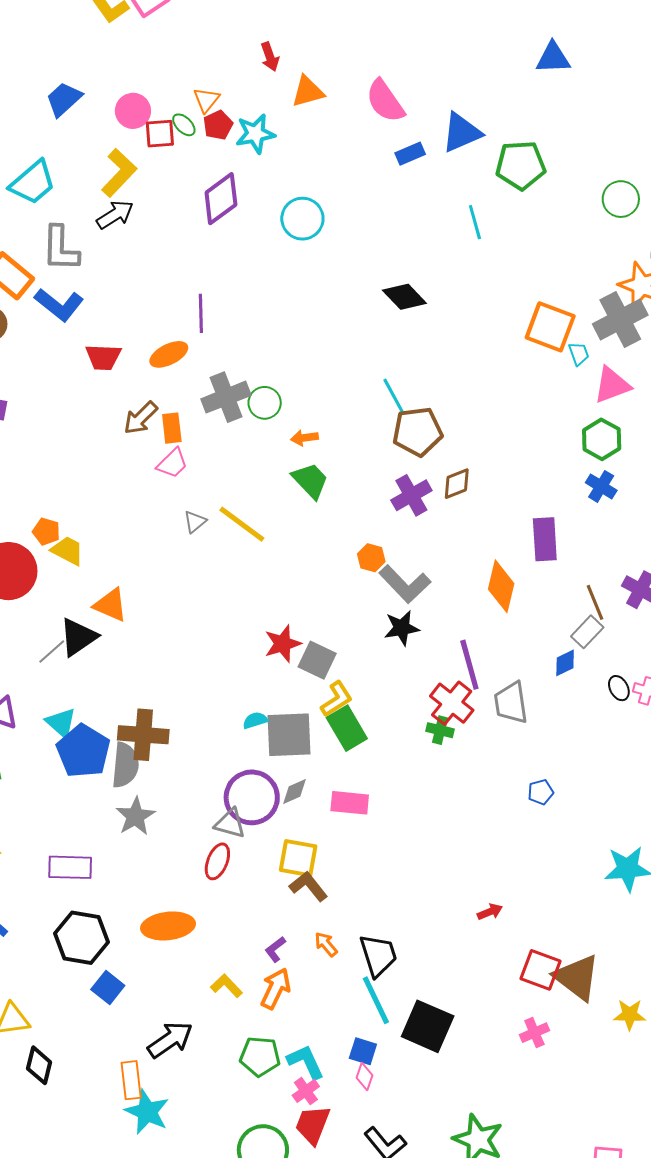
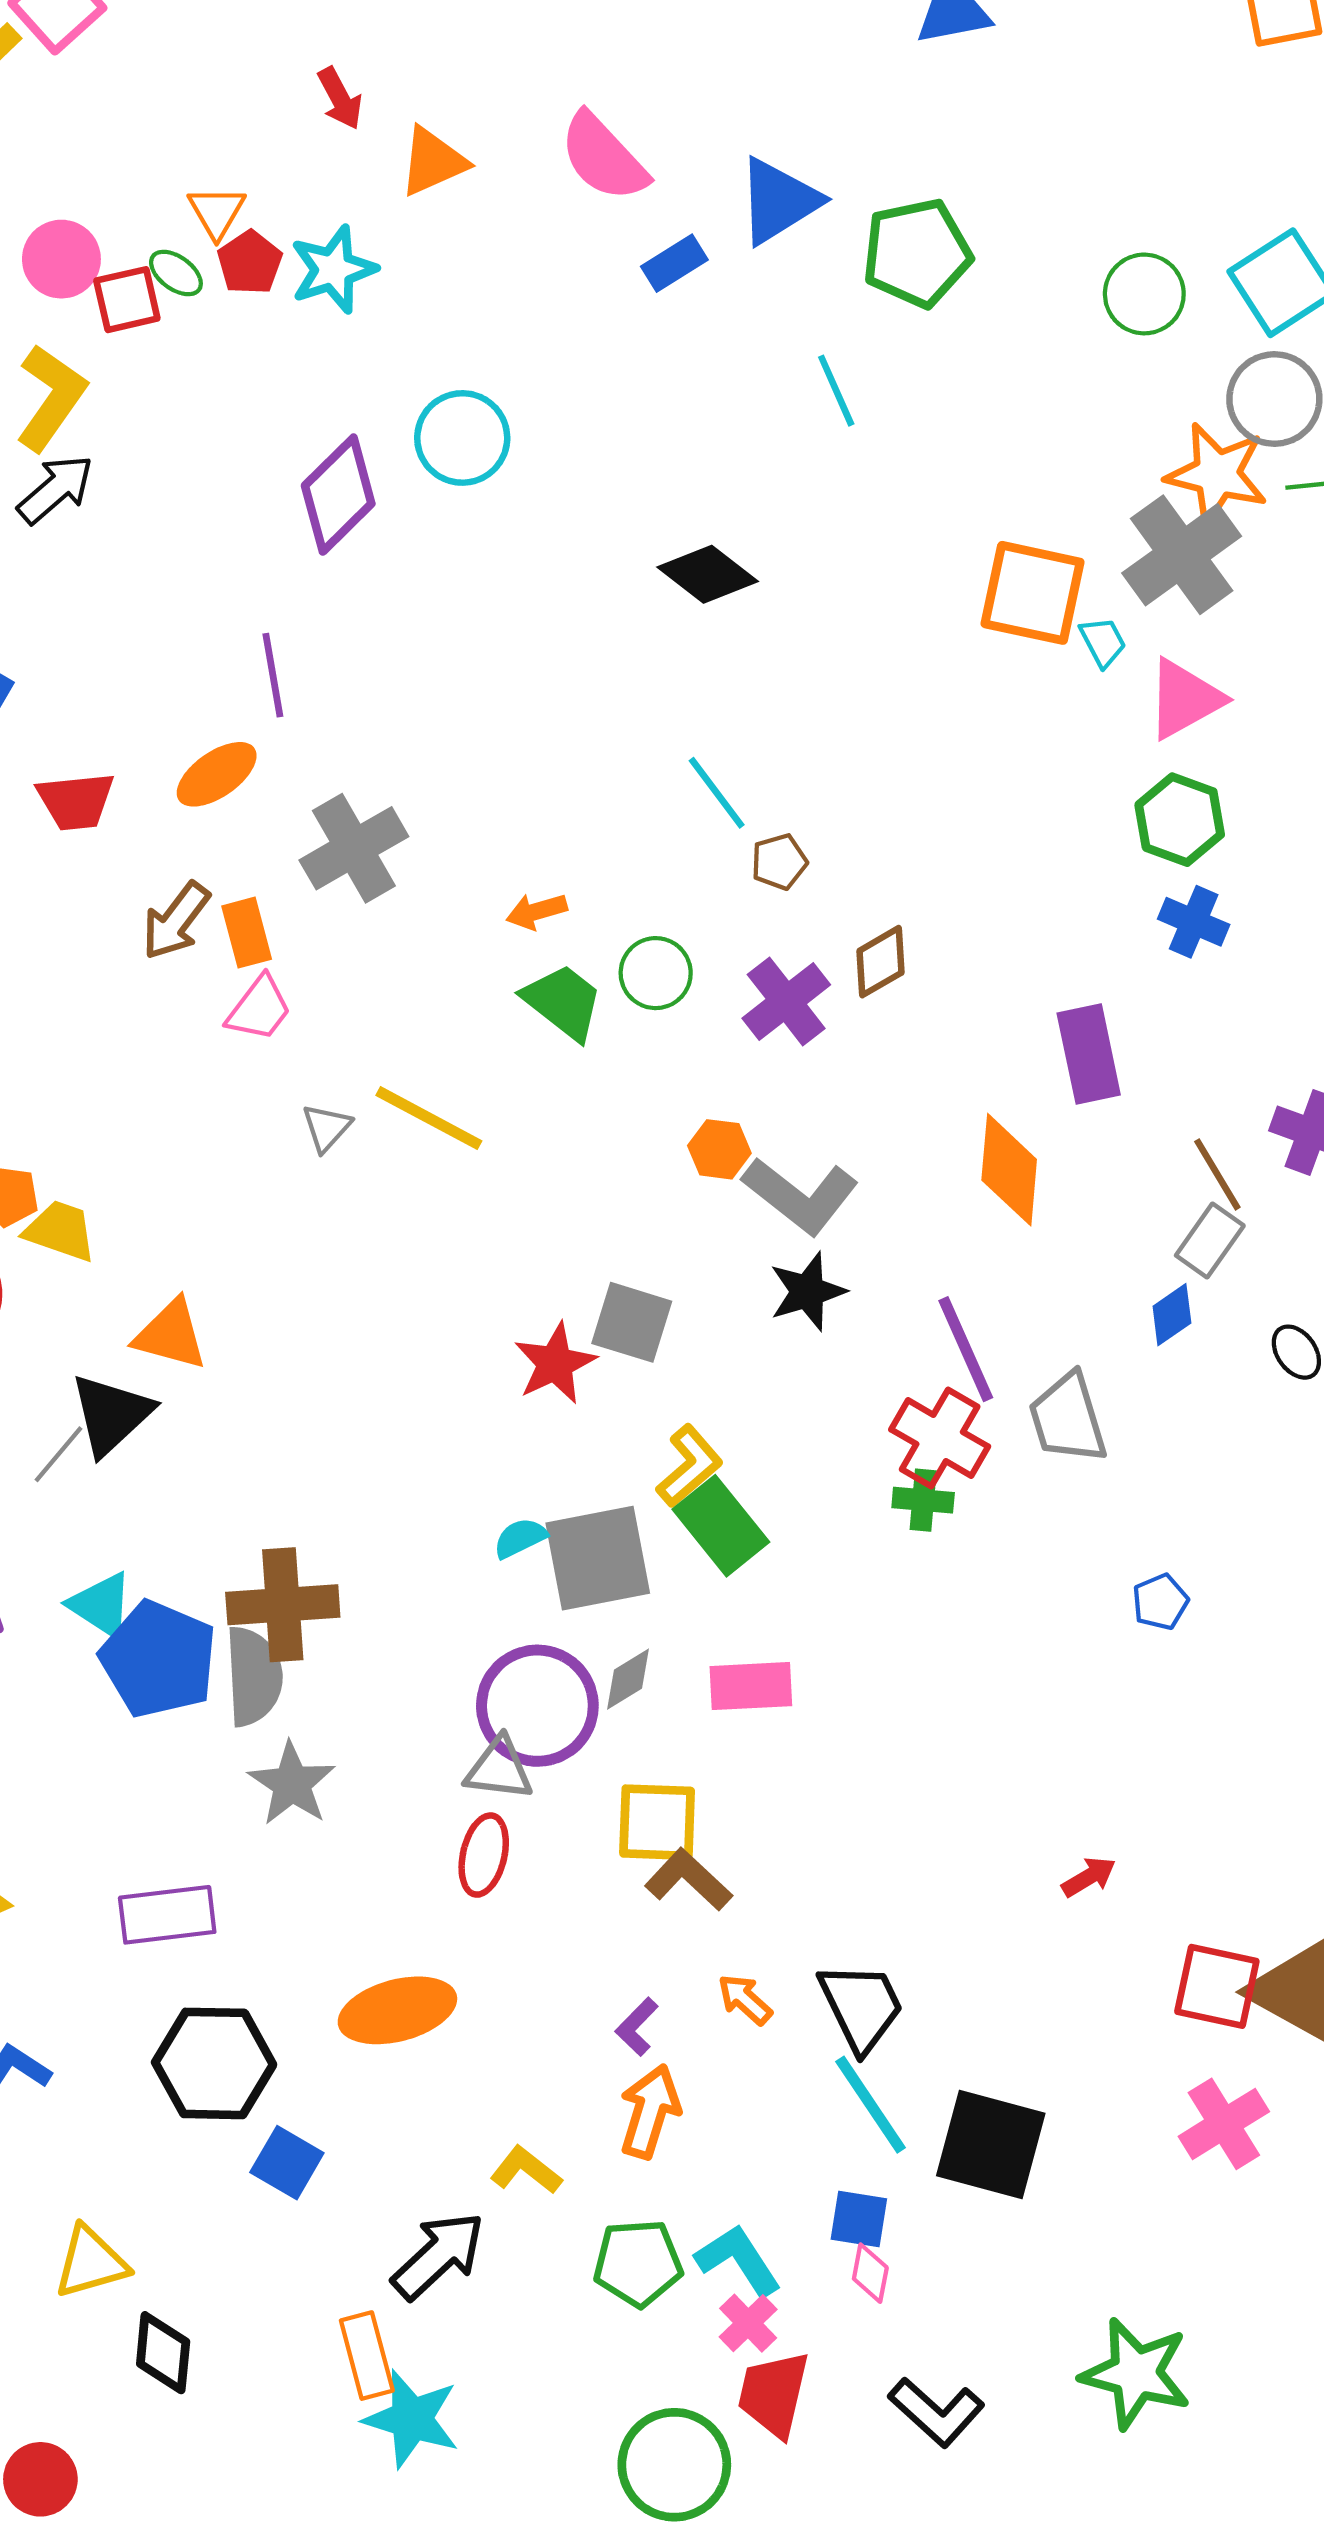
purple diamond: (221, 199) -> (338, 495), moved
green circle: (265, 403) -> (656, 973), moved
brown pentagon: (418, 432) -> (779, 862), size x0.5
gray square: (317, 660) -> (632, 1322), moved
yellow L-shape: (227, 986) -> (526, 2170), moved
pink cross: (534, 1033) -> (1224, 2124), size x1.4

